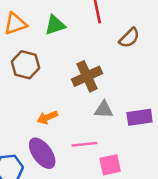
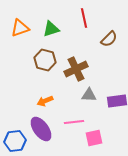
brown hexagon: (25, 65) -> (45, 60), moved

